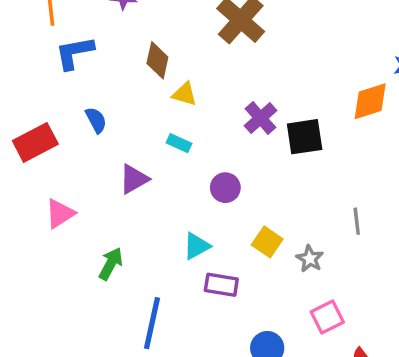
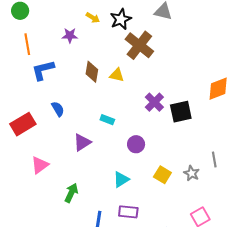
yellow triangle: (184, 94) -> (117, 75), moved
gray star: (310, 259) -> (192, 173), moved
purple rectangle: (221, 285) -> (128, 212), moved

